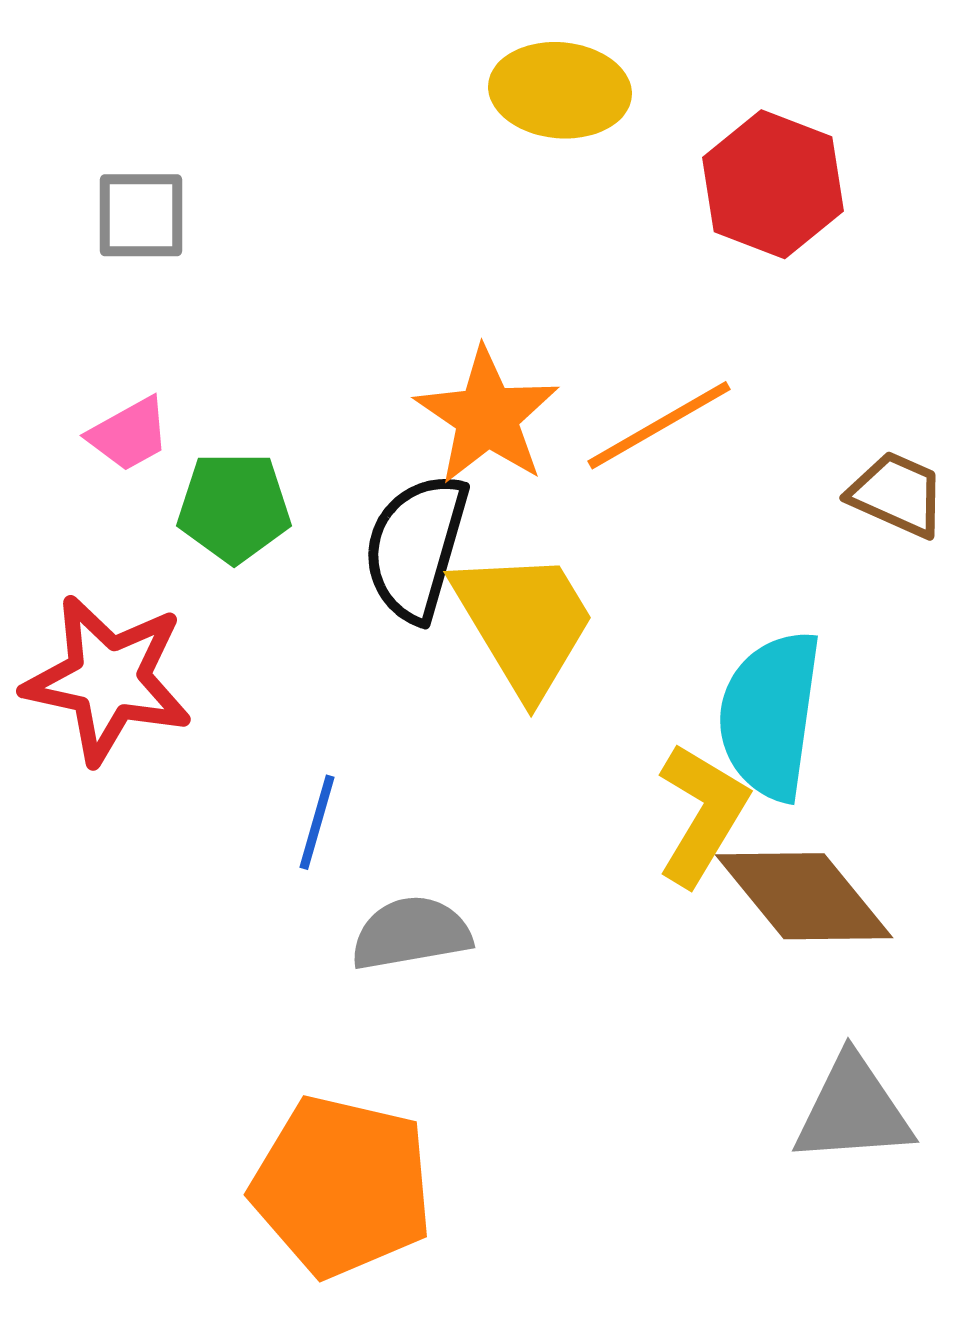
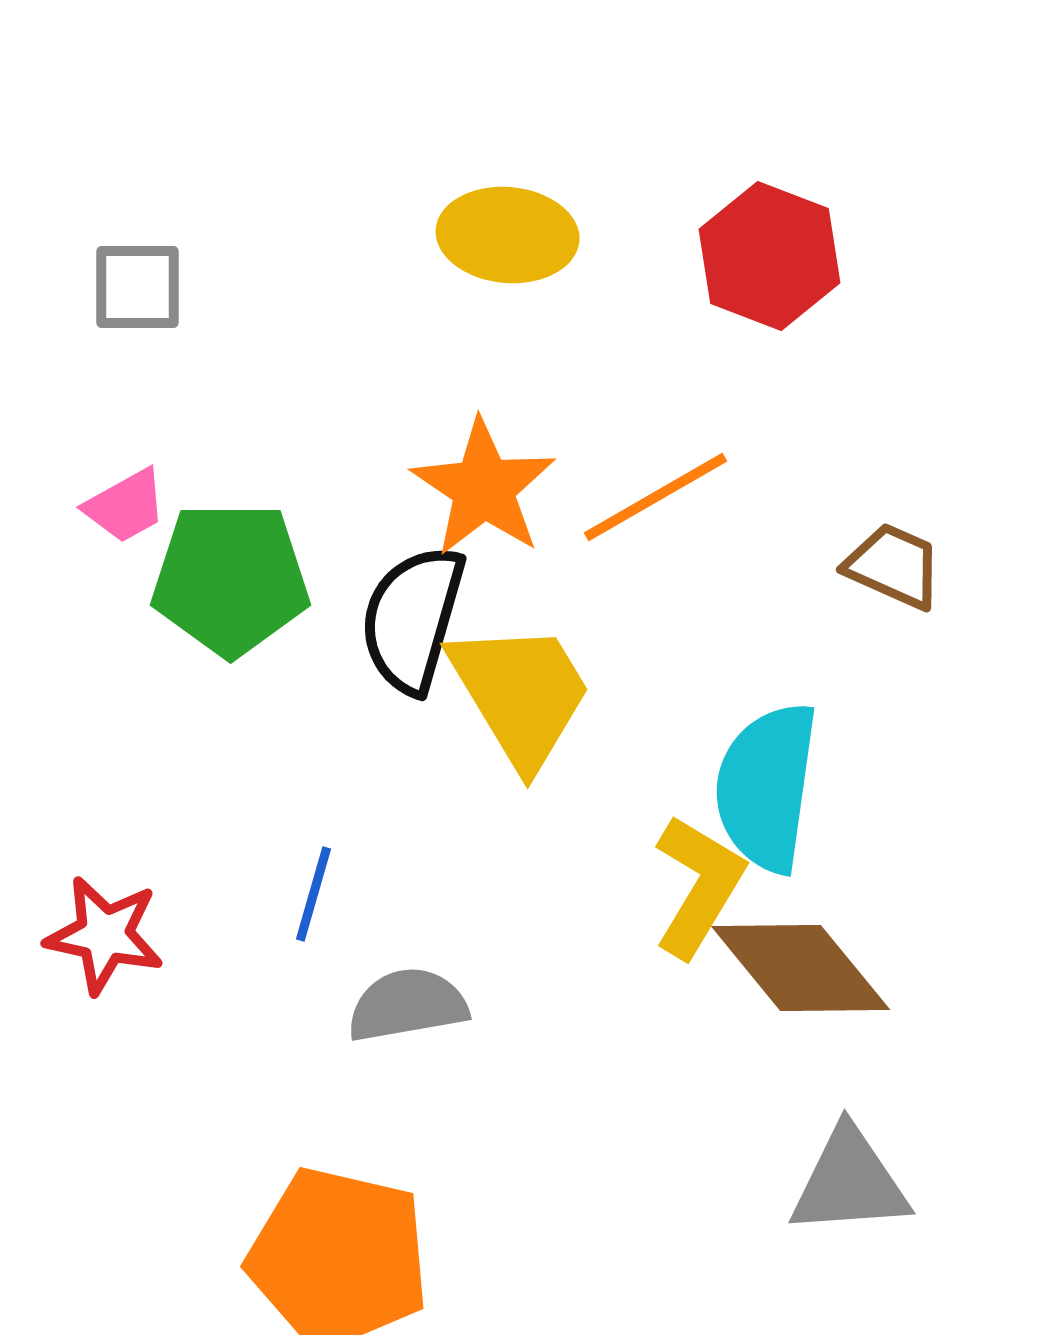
yellow ellipse: (560, 90) -> (508, 235), moved
green pentagon: (234, 507) -> (231, 579), size x1.4
red star: (108, 679) -> (105, 935), moved, size x0.7

